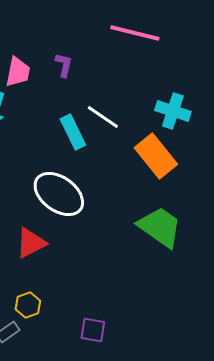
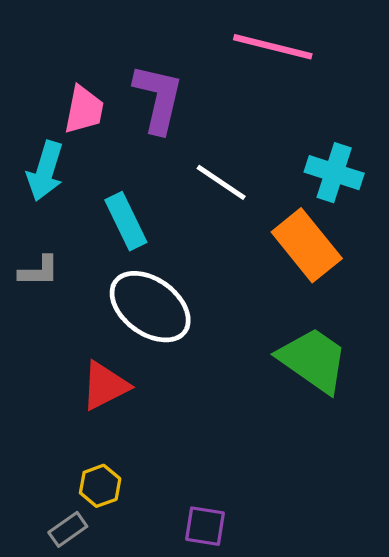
purple L-shape: (64, 65) -> (158, 98), size x1.8
cyan rectangle: (73, 132) -> (126, 221), moved

